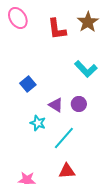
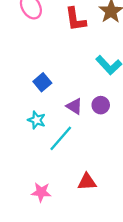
cyan star: (38, 123) -> (37, 120), moved
cyan line: (64, 138) -> (61, 138), moved

